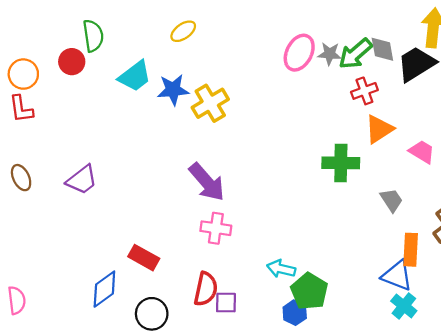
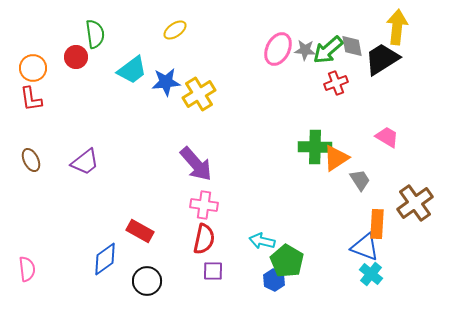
orange triangle: (379, 129) -> (336, 158), moved
red semicircle: (206, 289) -> (204, 239), moved

